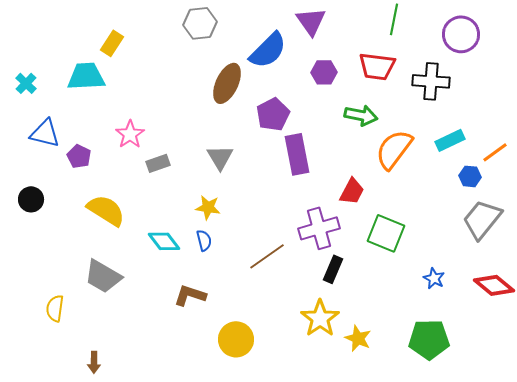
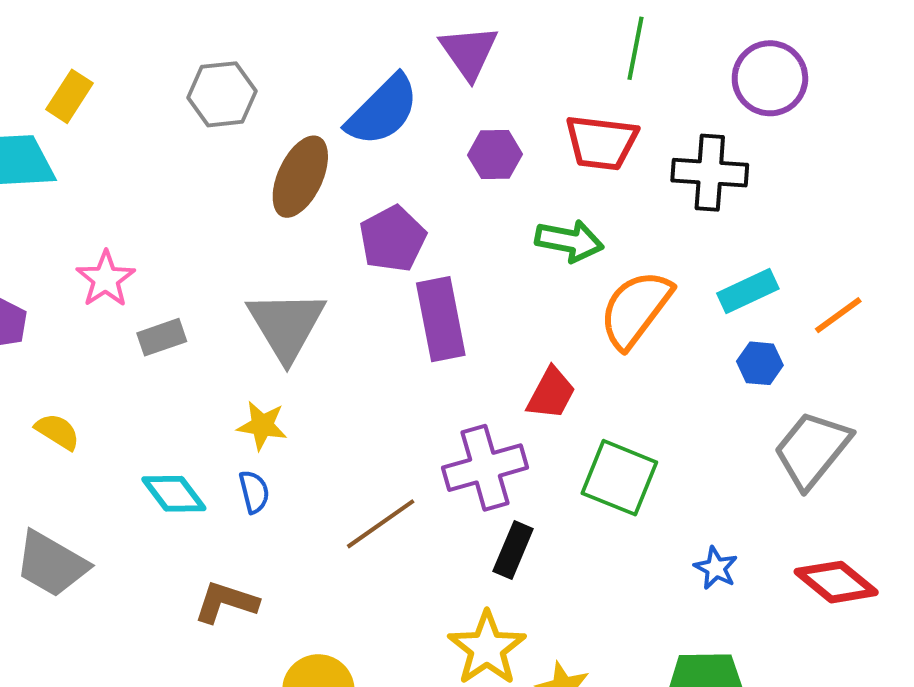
gray hexagon: (200, 23) -> (222, 94), moved
gray triangle: (220, 157) -> (286, 325), size x1.5
blue hexagon: (470, 176) -> (760, 363), moved
yellow semicircle: (106, 210) -> (57, 432), size x0.6

